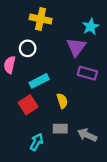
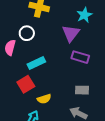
yellow semicircle: (62, 101) -> (44, 99), moved, turned 88
gray rectangle: (60, 129) -> (82, 90), moved

